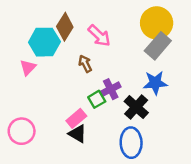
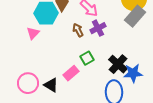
blue star: (155, 83) -> (133, 73), moved
purple cross: (111, 89) -> (98, 28), moved
black triangle: (78, 134) -> (51, 85), moved

